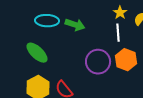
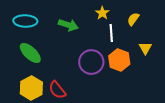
yellow star: (120, 13) -> (102, 13), moved
cyan ellipse: (47, 21) -> (25, 21), moved

